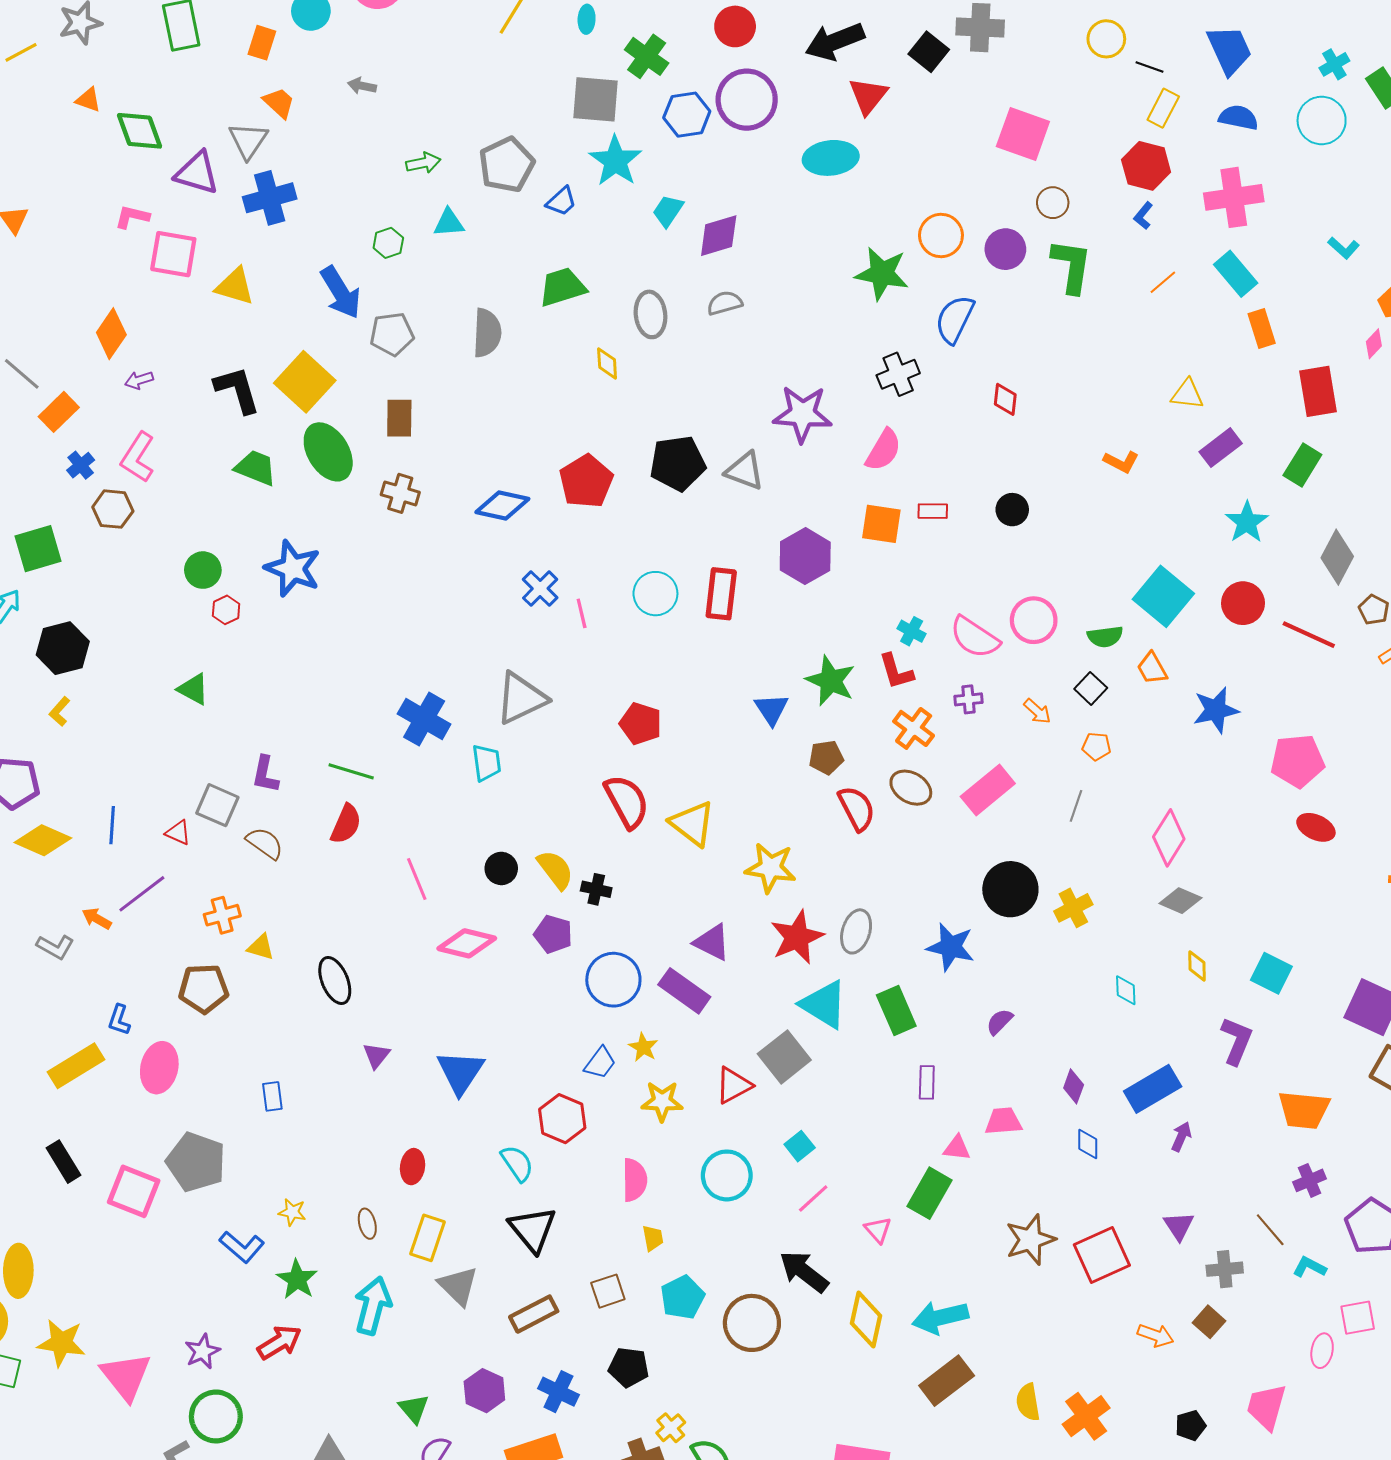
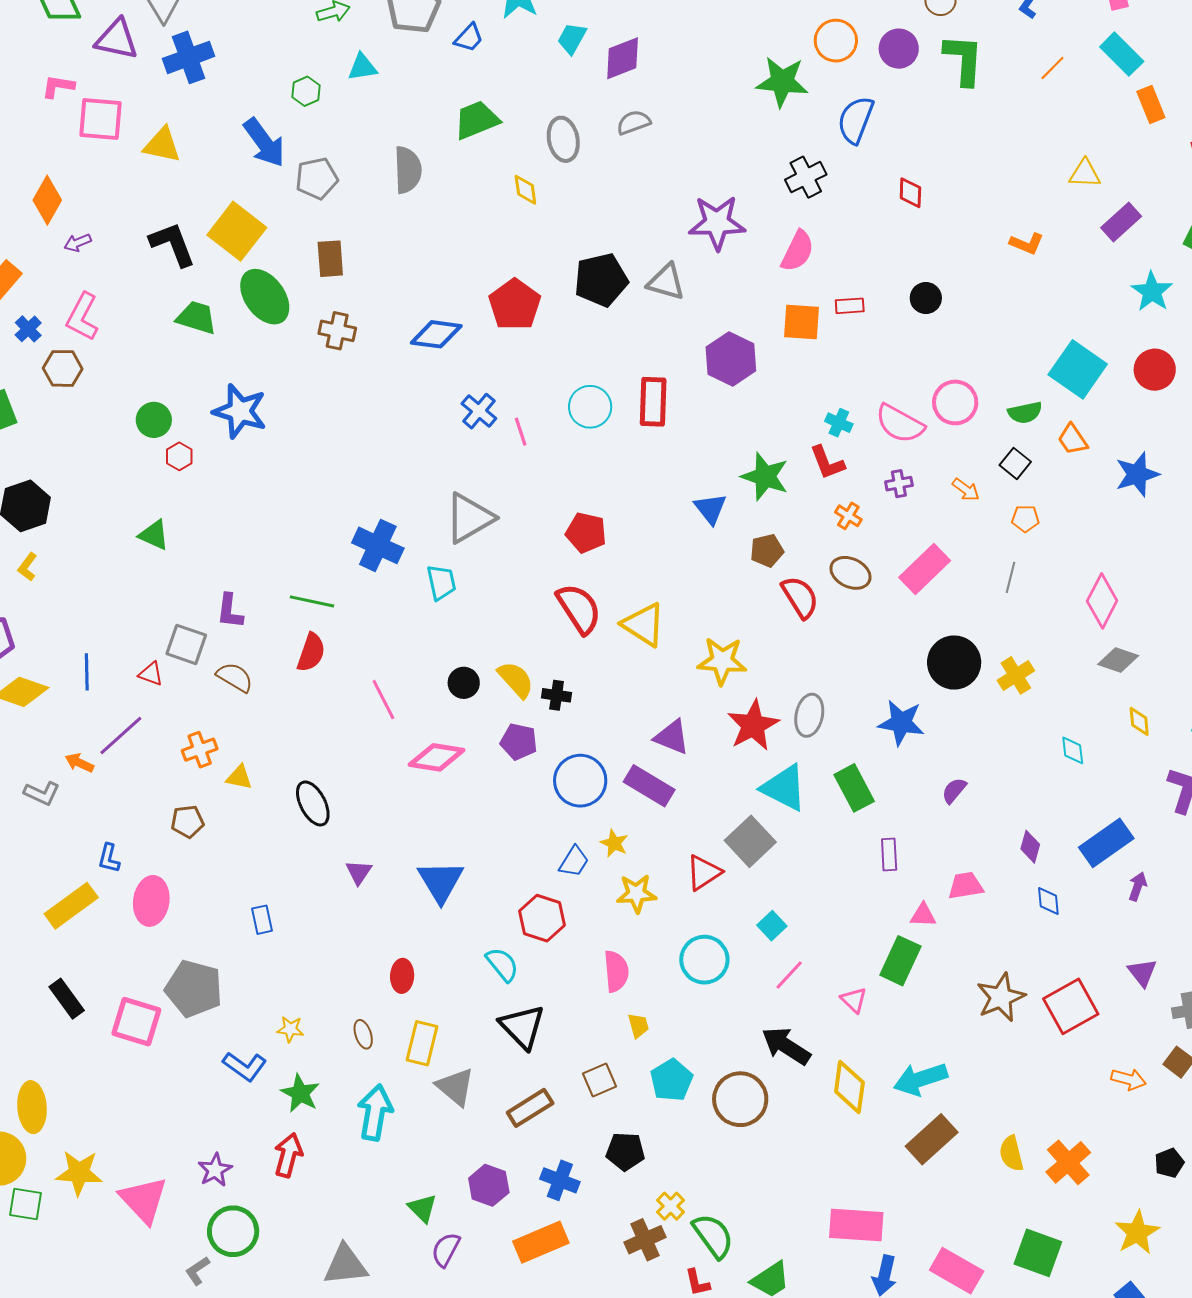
orange cross: (914, 728) -> (848, 516), size x0.7
brown pentagon: (204, 989) -> (188, 821), size x0.7
red arrow: (279, 1342) -> (288, 1155), turned -39

